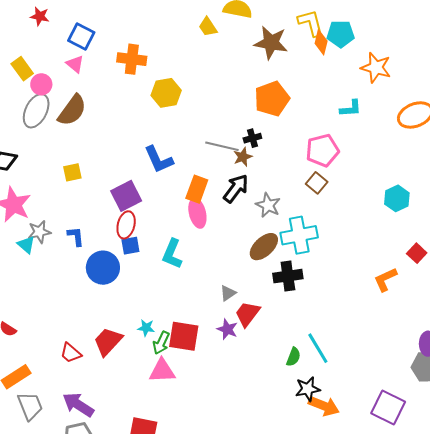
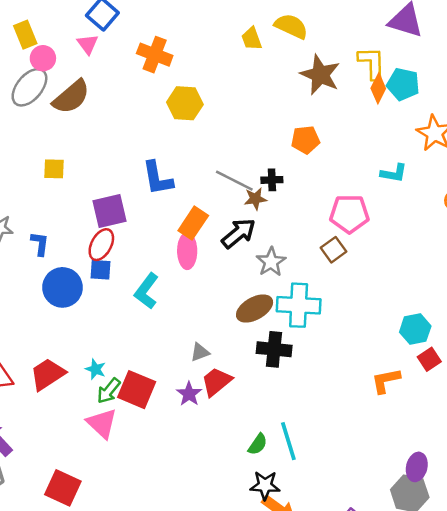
orange pentagon: (272, 99) -> (305, 140), size x0.7
cyan hexagon: (397, 198) -> (415, 329), moved
pink triangle: (162, 371) -> (102, 423), turned 32

